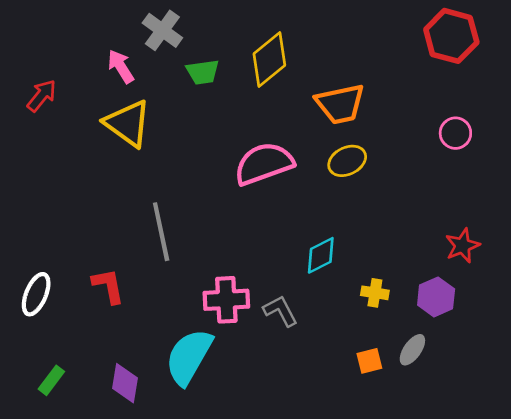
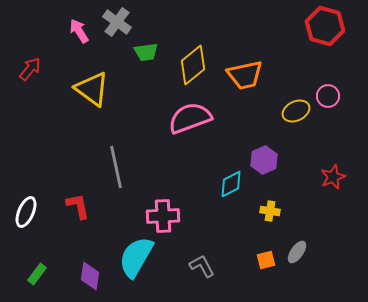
yellow diamond: (269, 60) -> (193, 65), moved
pink arrow: (121, 66) -> (79, 31), moved
yellow ellipse: (347, 161) -> (296, 111), moved
purple hexagon: (436, 297) -> (264, 160), moved
gray L-shape: (280, 311) -> (202, 266), moved

